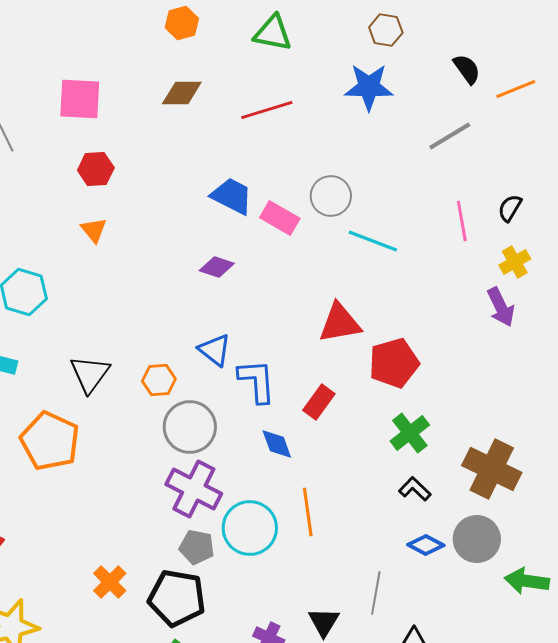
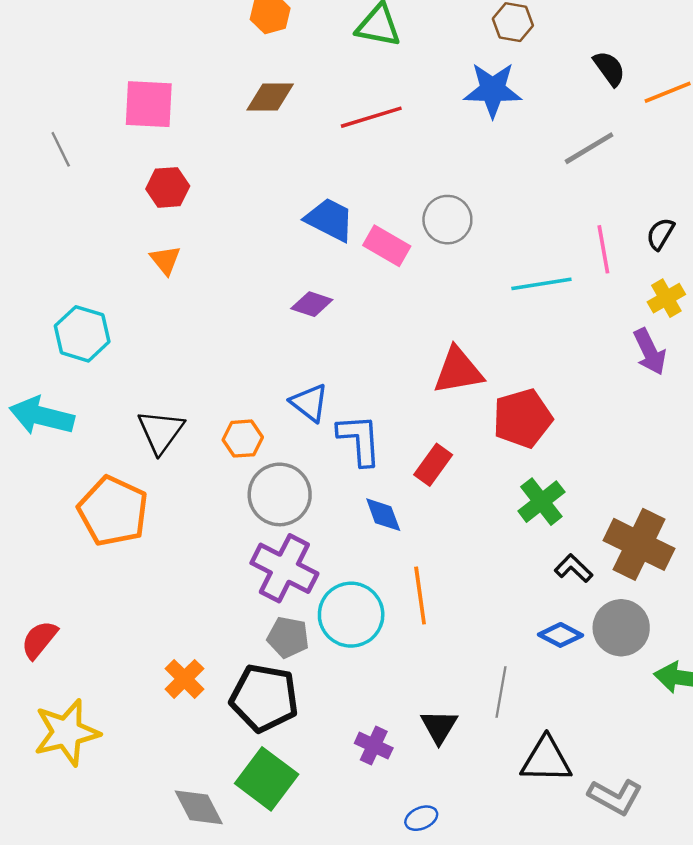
cyan line: (373, 241) -> (541, 284), moved, turned -30
black L-shape: (415, 489) -> (574, 568), moved

